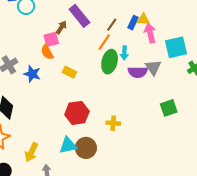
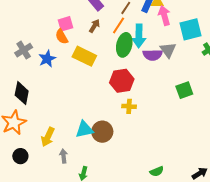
brown arrow: (61, 27) -> (94, 26), moved
cyan arrow: (124, 53) -> (139, 36), size x1.6
yellow rectangle: (69, 72) -> (84, 56), size x1.6
blue star: (32, 74) -> (47, 59), turned 30
red hexagon: (77, 113) -> (122, 81), moved

